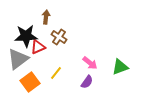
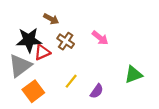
brown arrow: (46, 17) -> (51, 19), turned 112
pink arrow: (90, 63) -> (100, 38), moved
yellow line: (56, 73) -> (71, 81), moved

